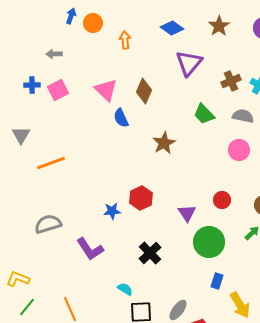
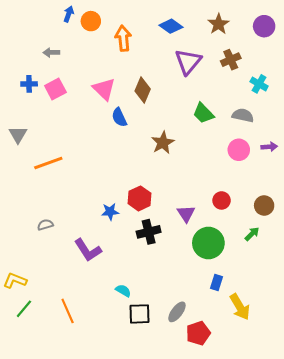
orange arrow: (125, 40) -> (123, 38), size x1.4
brown cross: (231, 81) -> (231, 60), moved
gray semicircle: (48, 224) -> (45, 225), size x0.6
black cross: (150, 253) -> (149, 232), moved, turned 30

